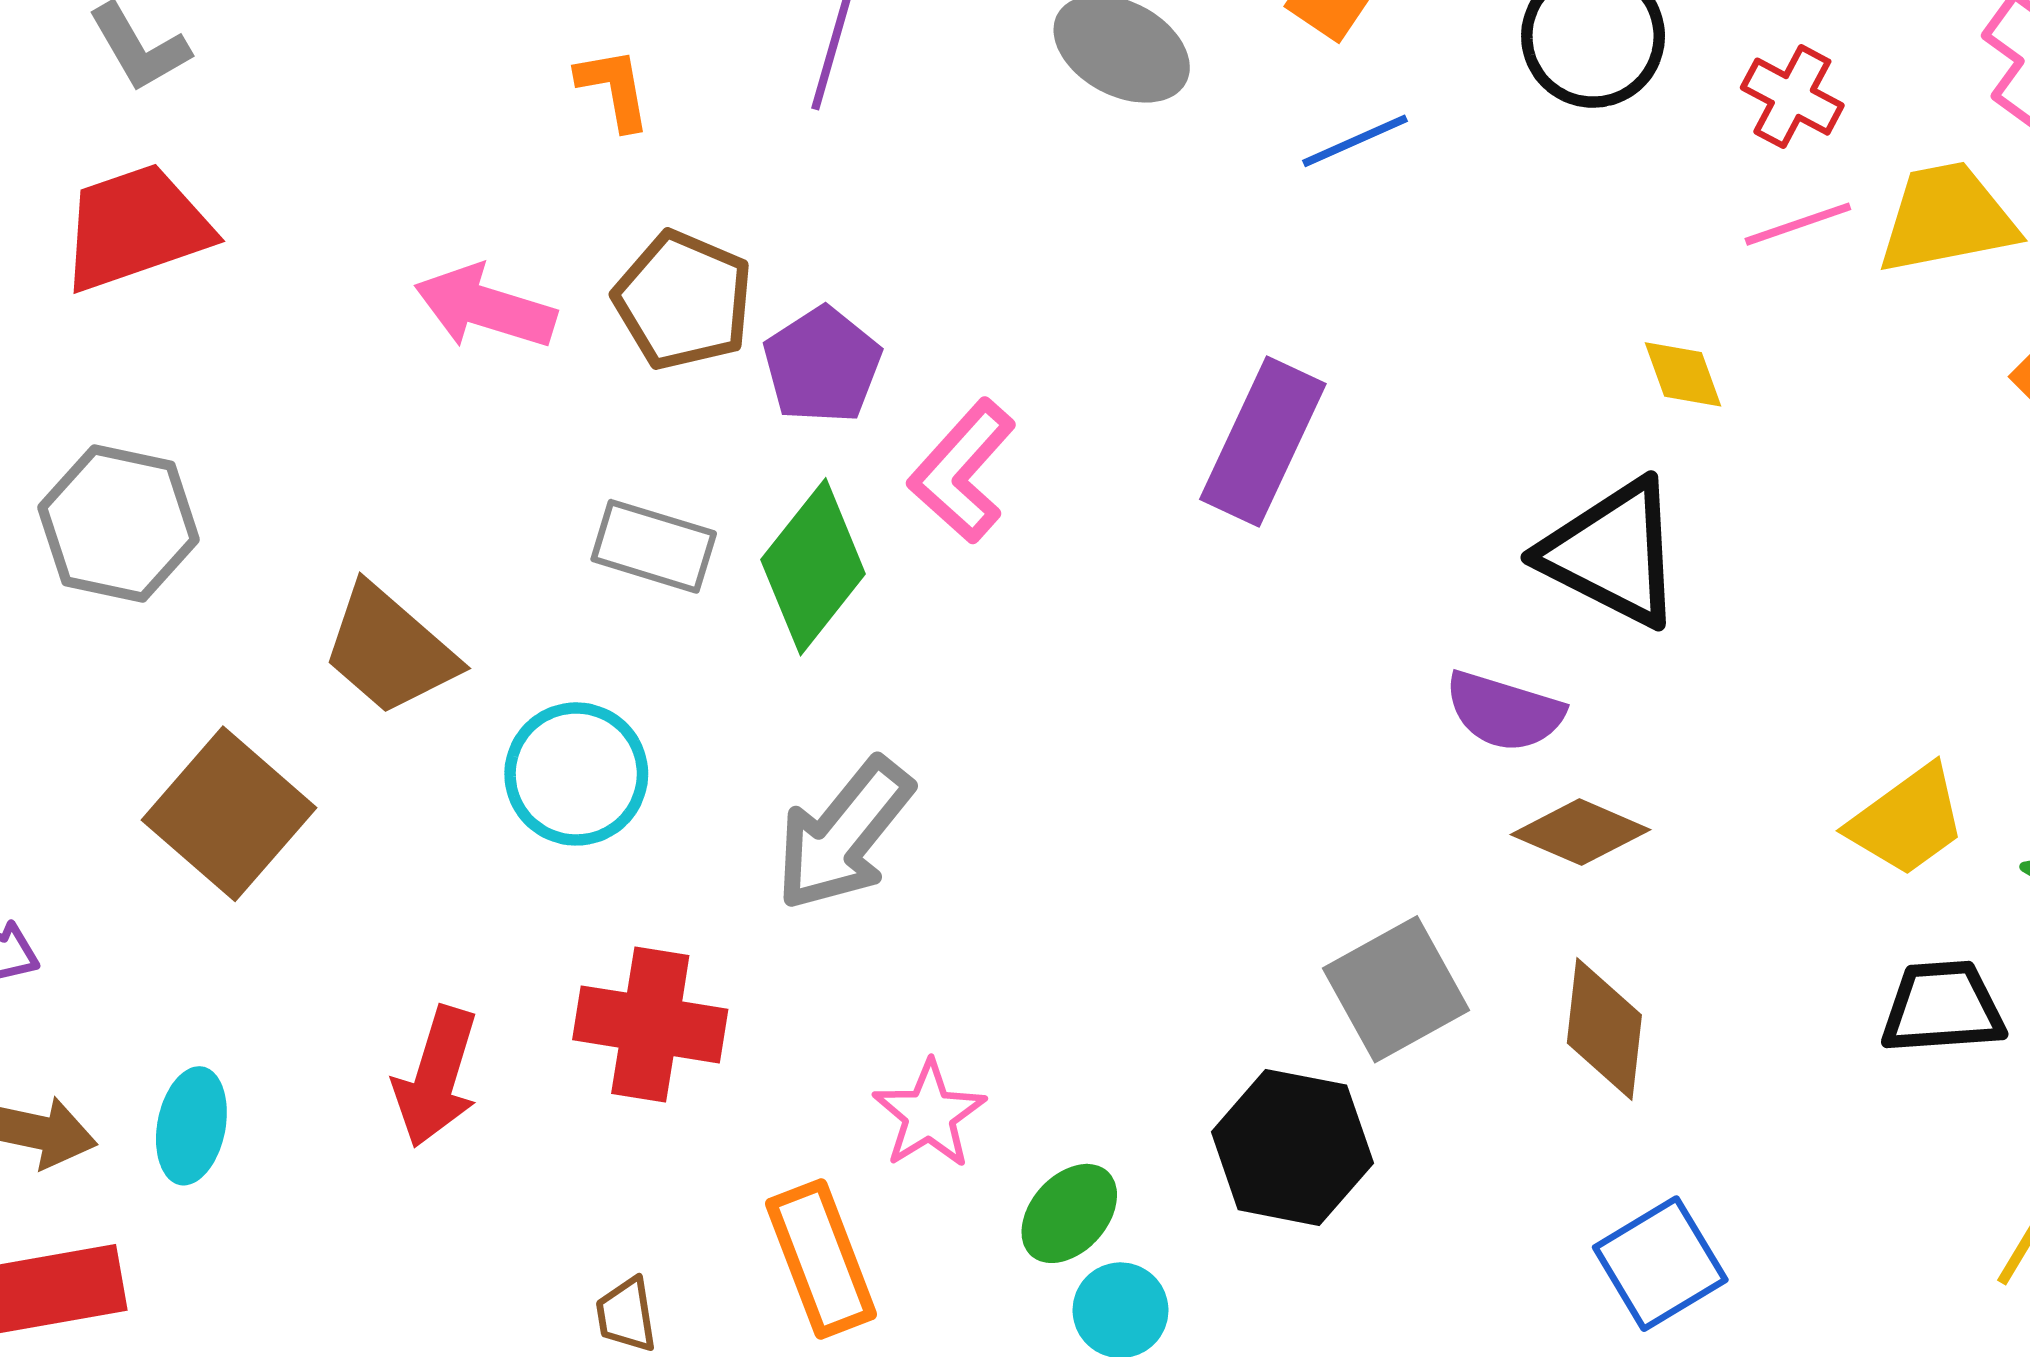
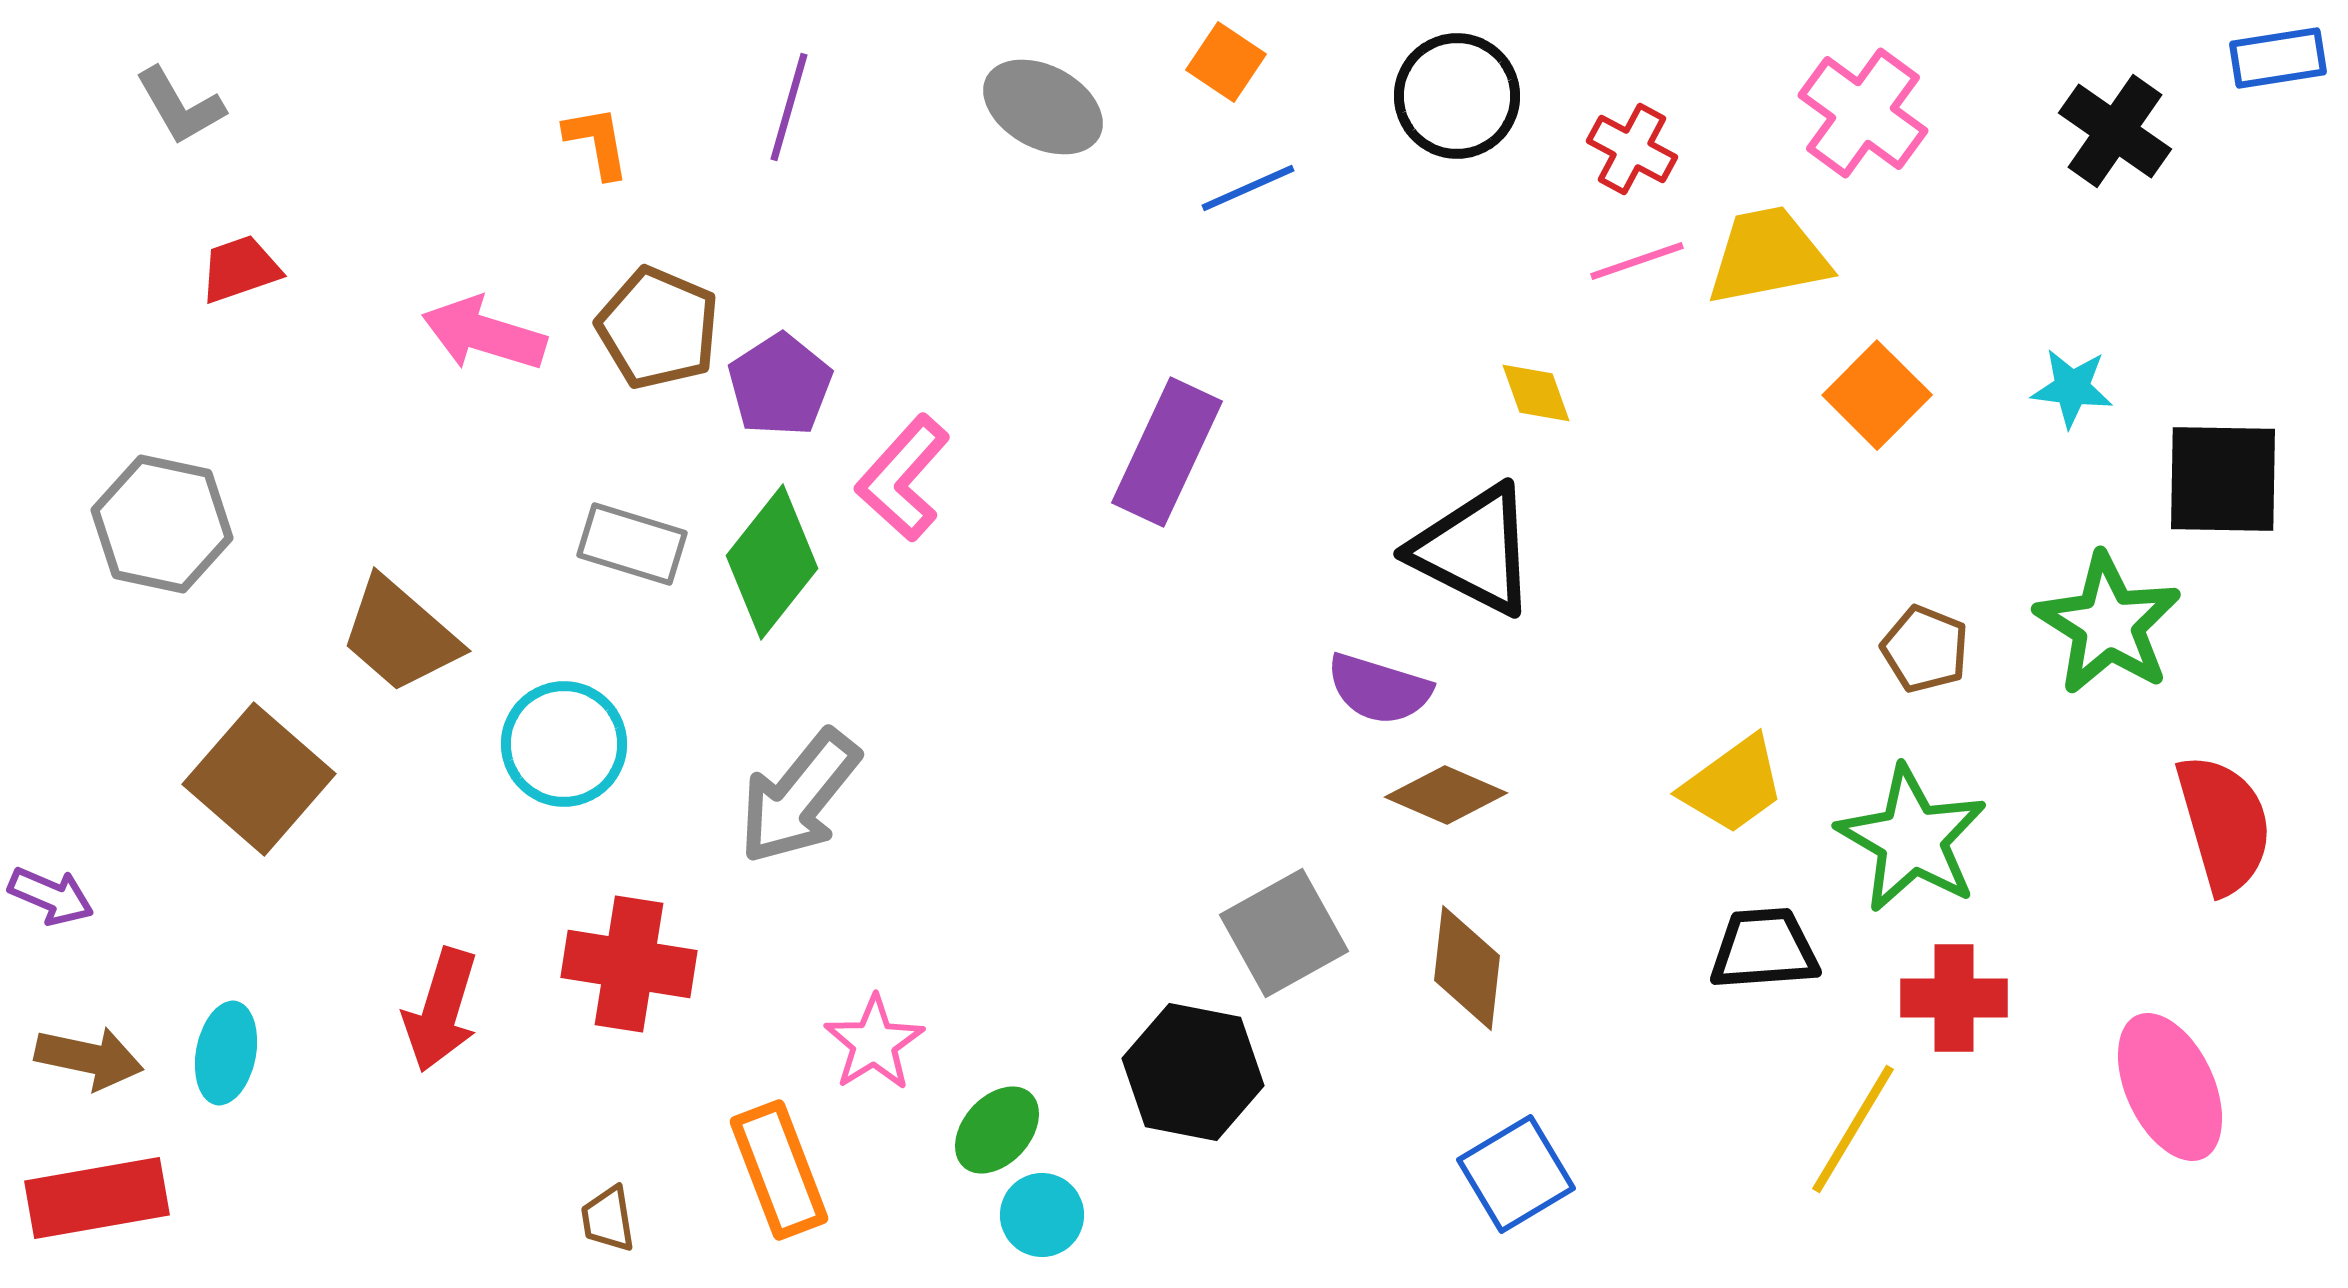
red trapezoid: (136, 227) -> (240, 269), moved, size x0.6

